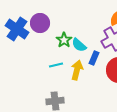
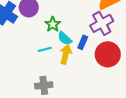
cyan semicircle: (79, 45) -> (65, 38), moved

